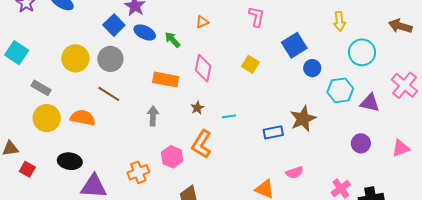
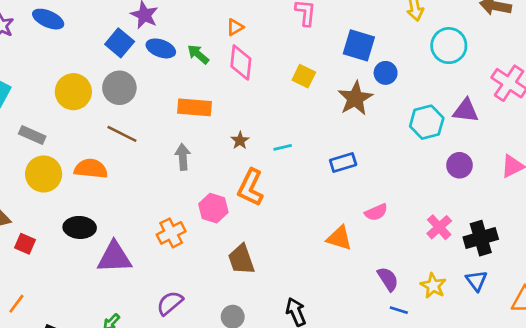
blue square: (294, 45) -> (359, 45), turned -35
pink diamond: (203, 68) -> (241, 62), moved
cyan hexagon: (340, 90) -> (427, 122), moved
brown star: (303, 119) -> (355, 98), moved

